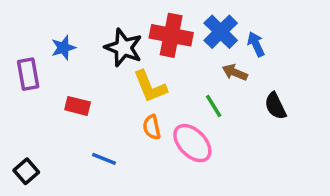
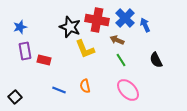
blue star: (63, 48) -> (20, 27), moved
brown arrow: (235, 72) -> (117, 40), moved
purple rectangle: (28, 74) -> (25, 51), moved
orange semicircle: (152, 127) -> (85, 86), moved
pink ellipse: (192, 143) -> (128, 90), moved

